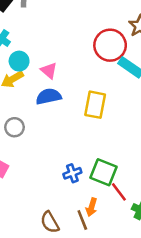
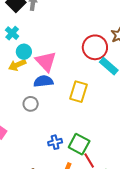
pink triangle: (49, 70) -> (46, 61), size x1.6
gray circle: (14, 127) -> (31, 104), moved

